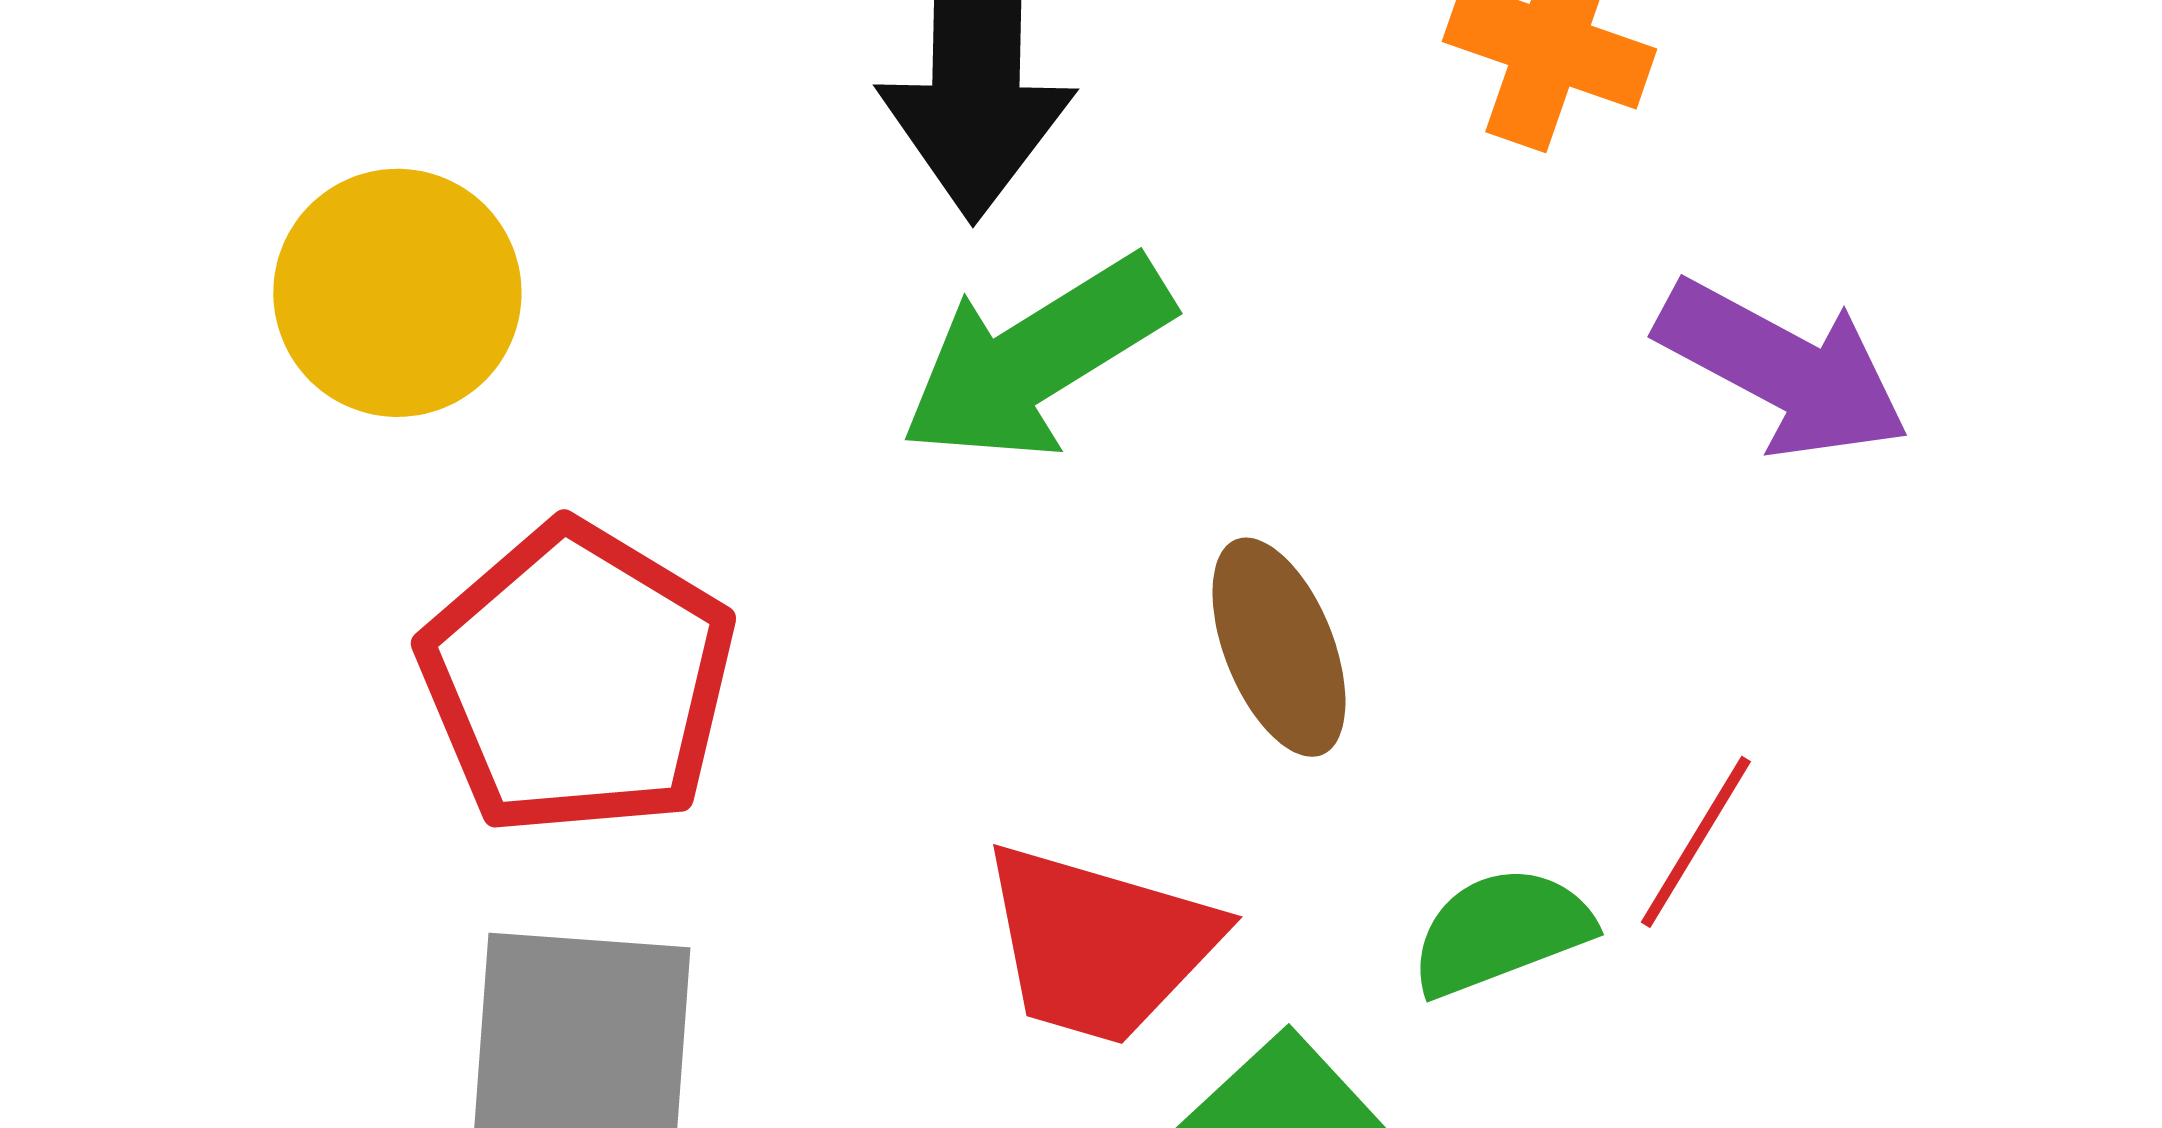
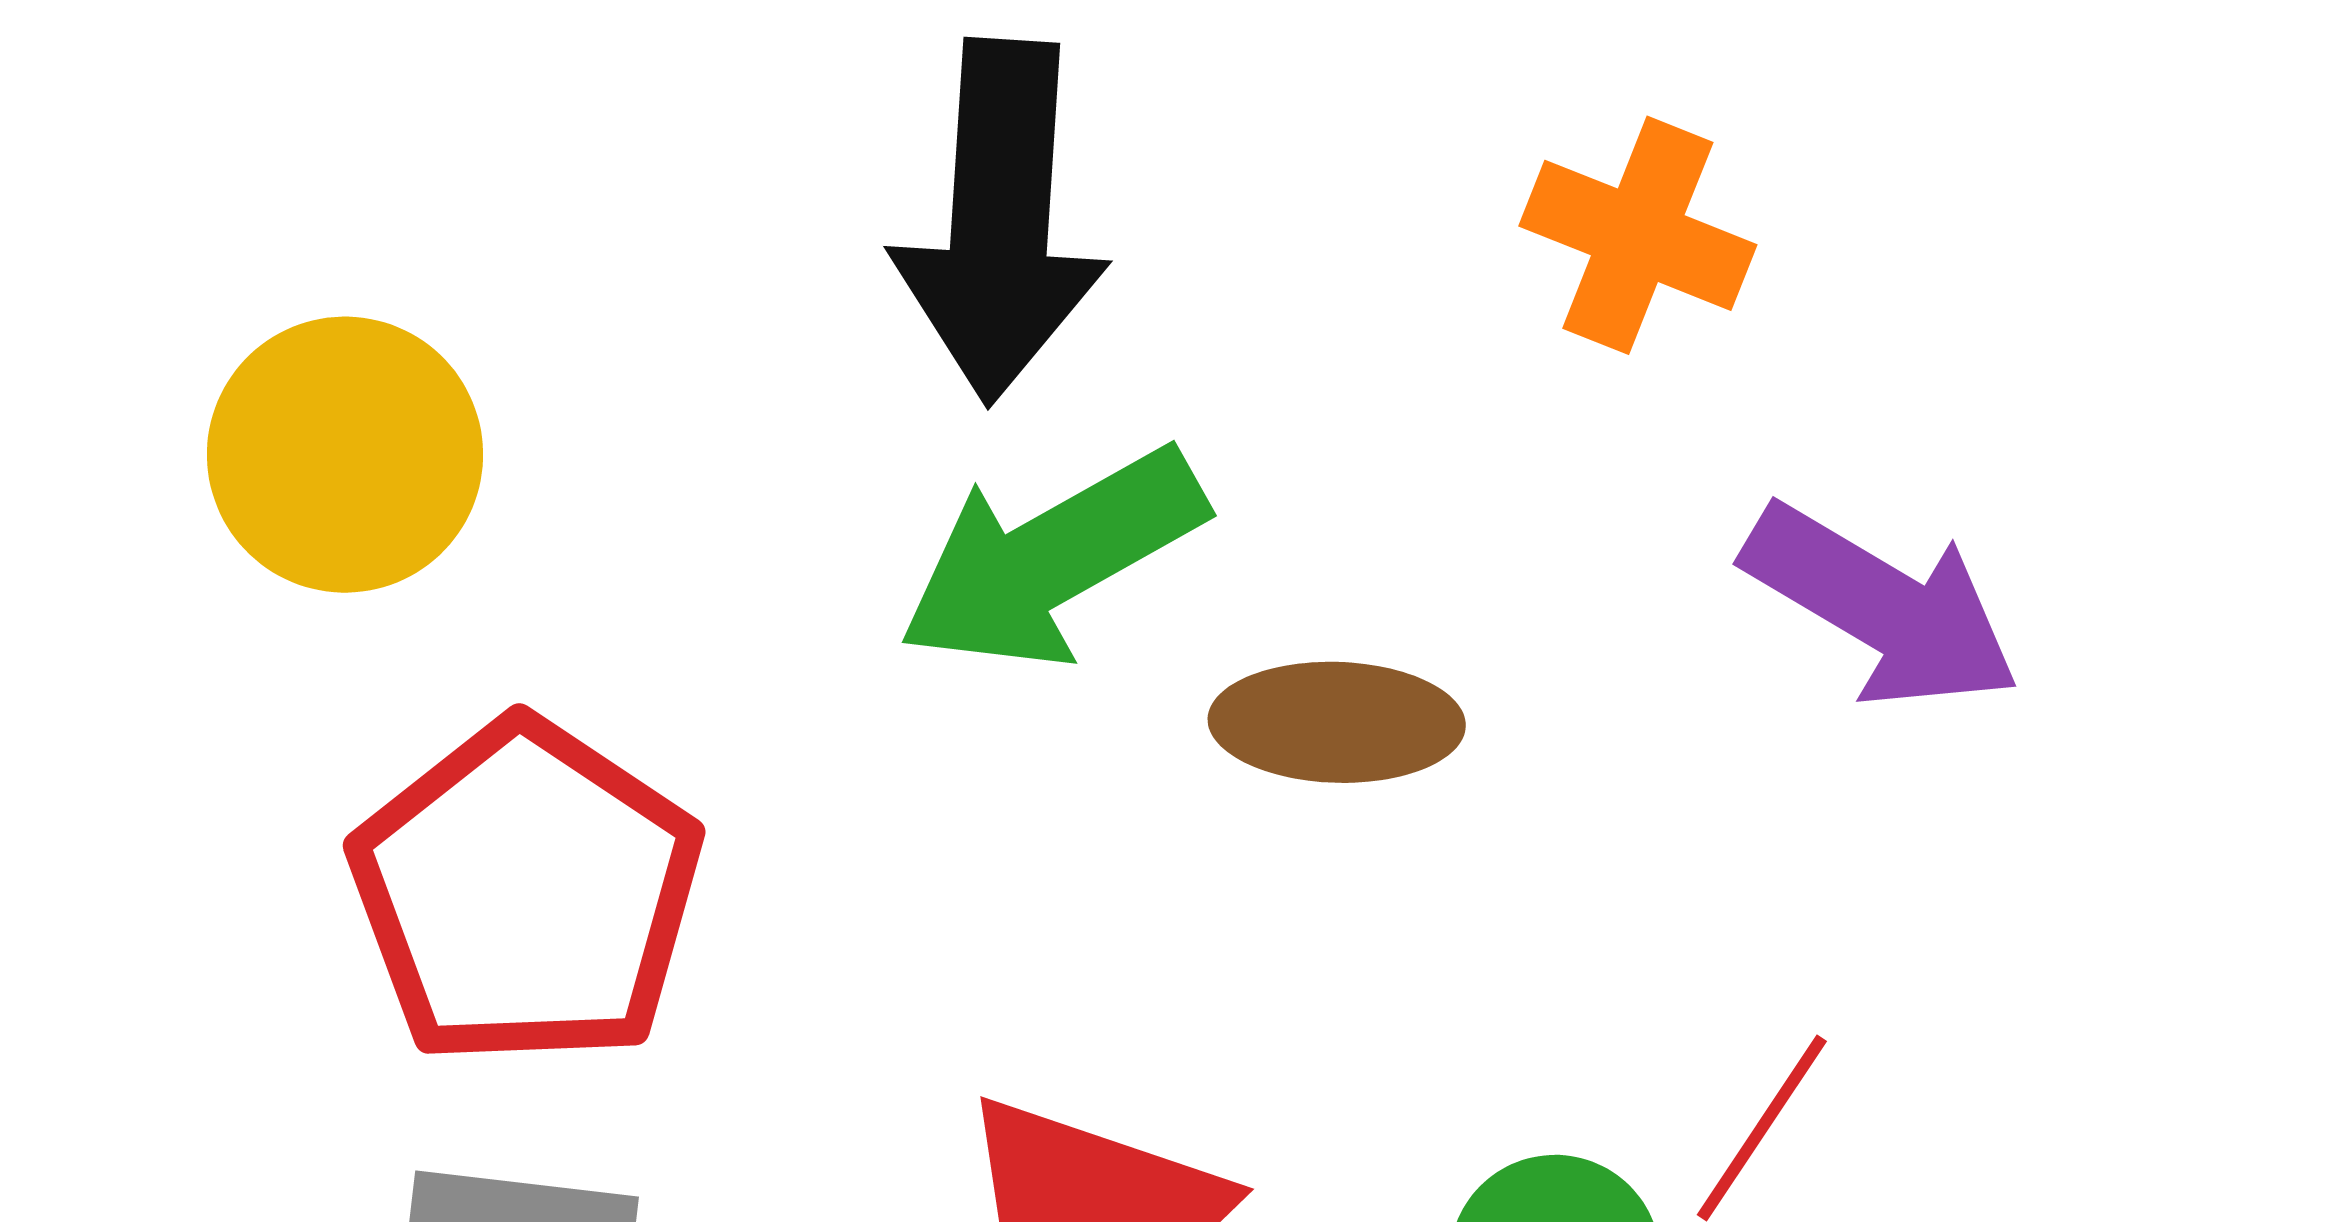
brown ellipse: (1279, 647) -> (1337, 722), moved, turned -69

